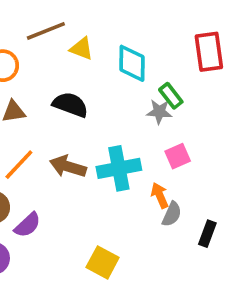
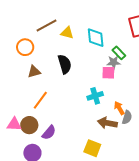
black semicircle: (70, 105) -> (65, 64), turned 60
pink square: (178, 156) -> (108, 73), moved, turned 32
brown arrow: (68, 166) -> (107, 123), moved
cyan cross: (119, 168) -> (95, 96), size x0.7

